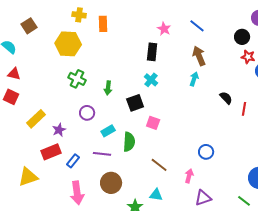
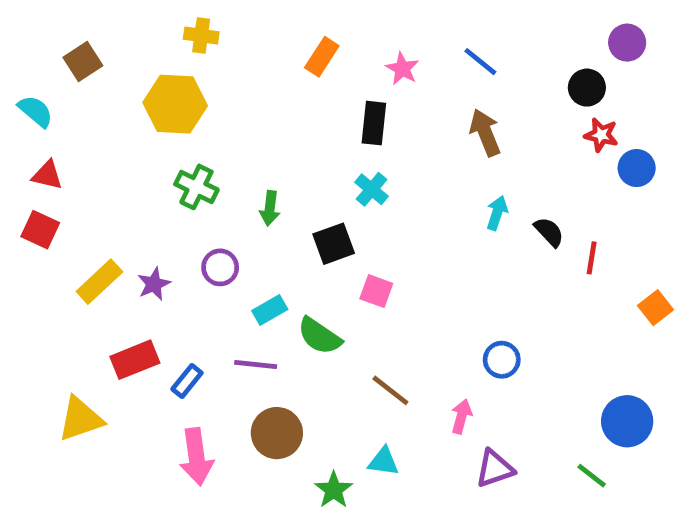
orange rectangle: (103, 24) -> (322, 57), moved, turned 35
cyan arrow: (194, 79) -> (497, 213), moved
purple star: (59, 130) -> (154, 284), moved
green semicircle: (129, 142) -> (319, 336), turned 120

